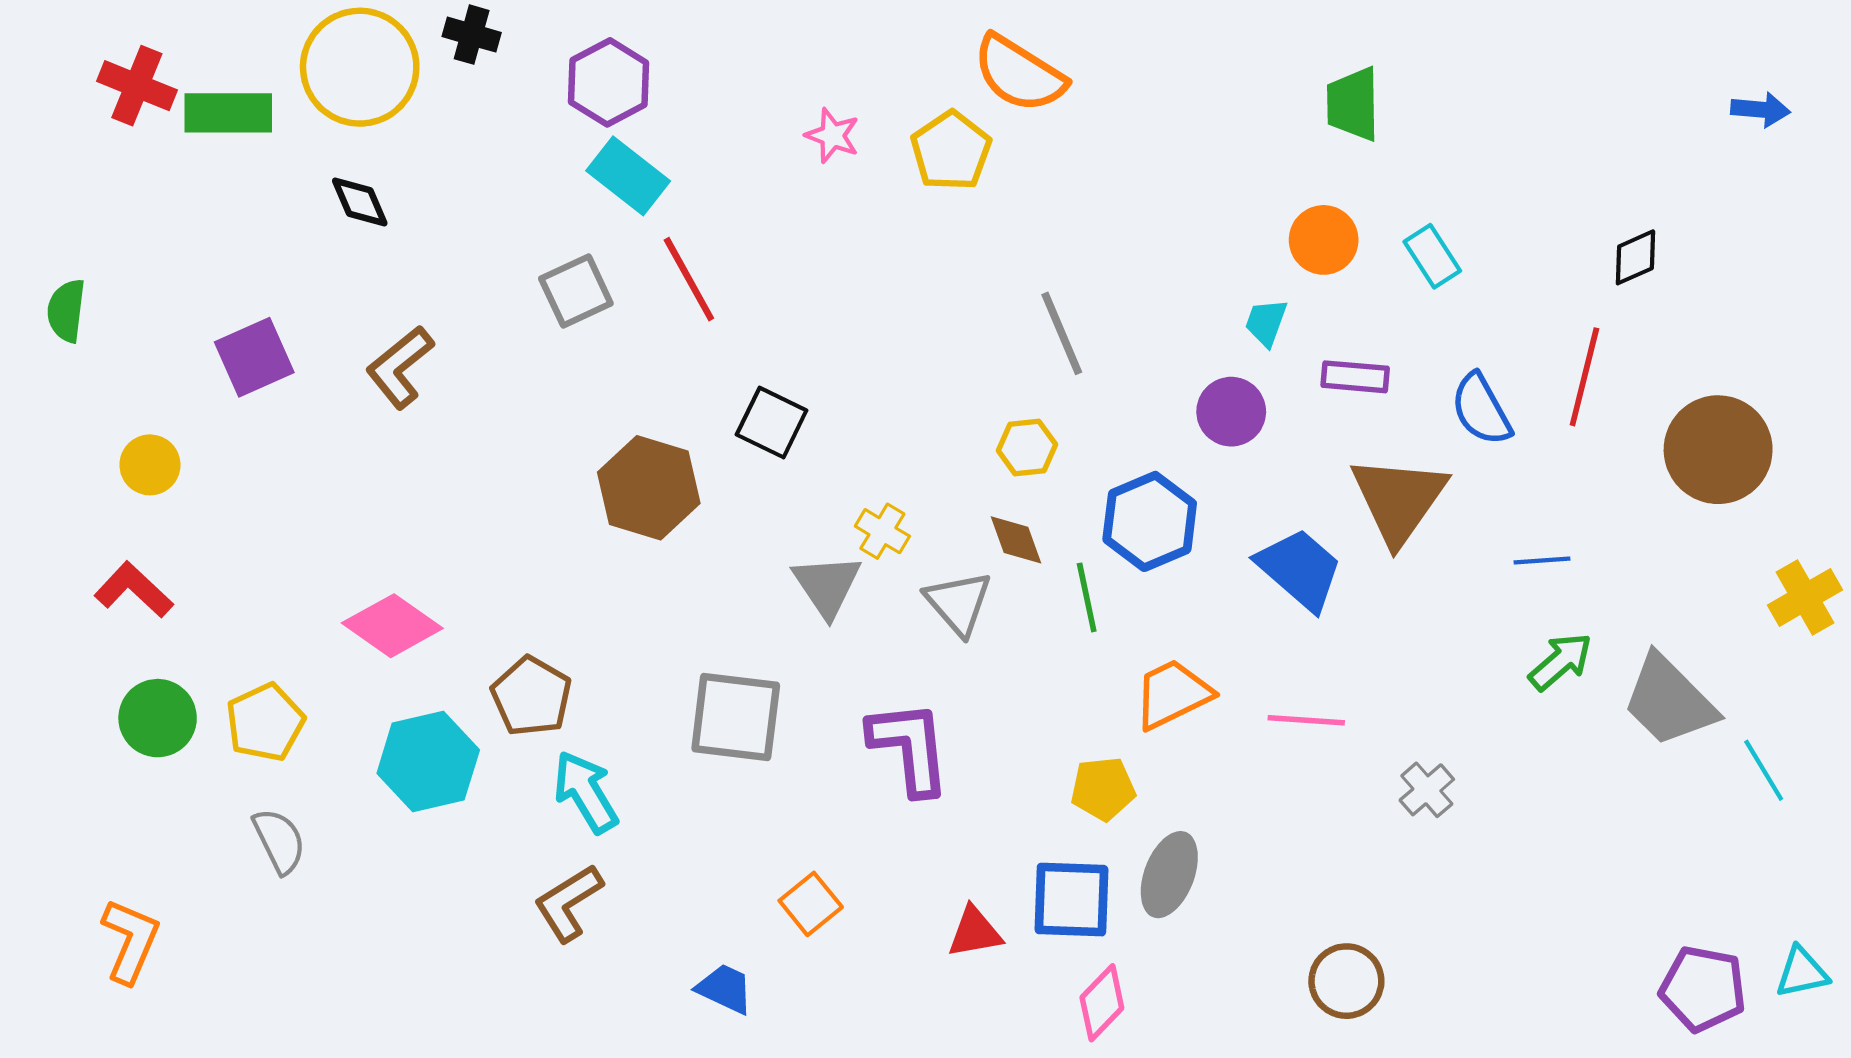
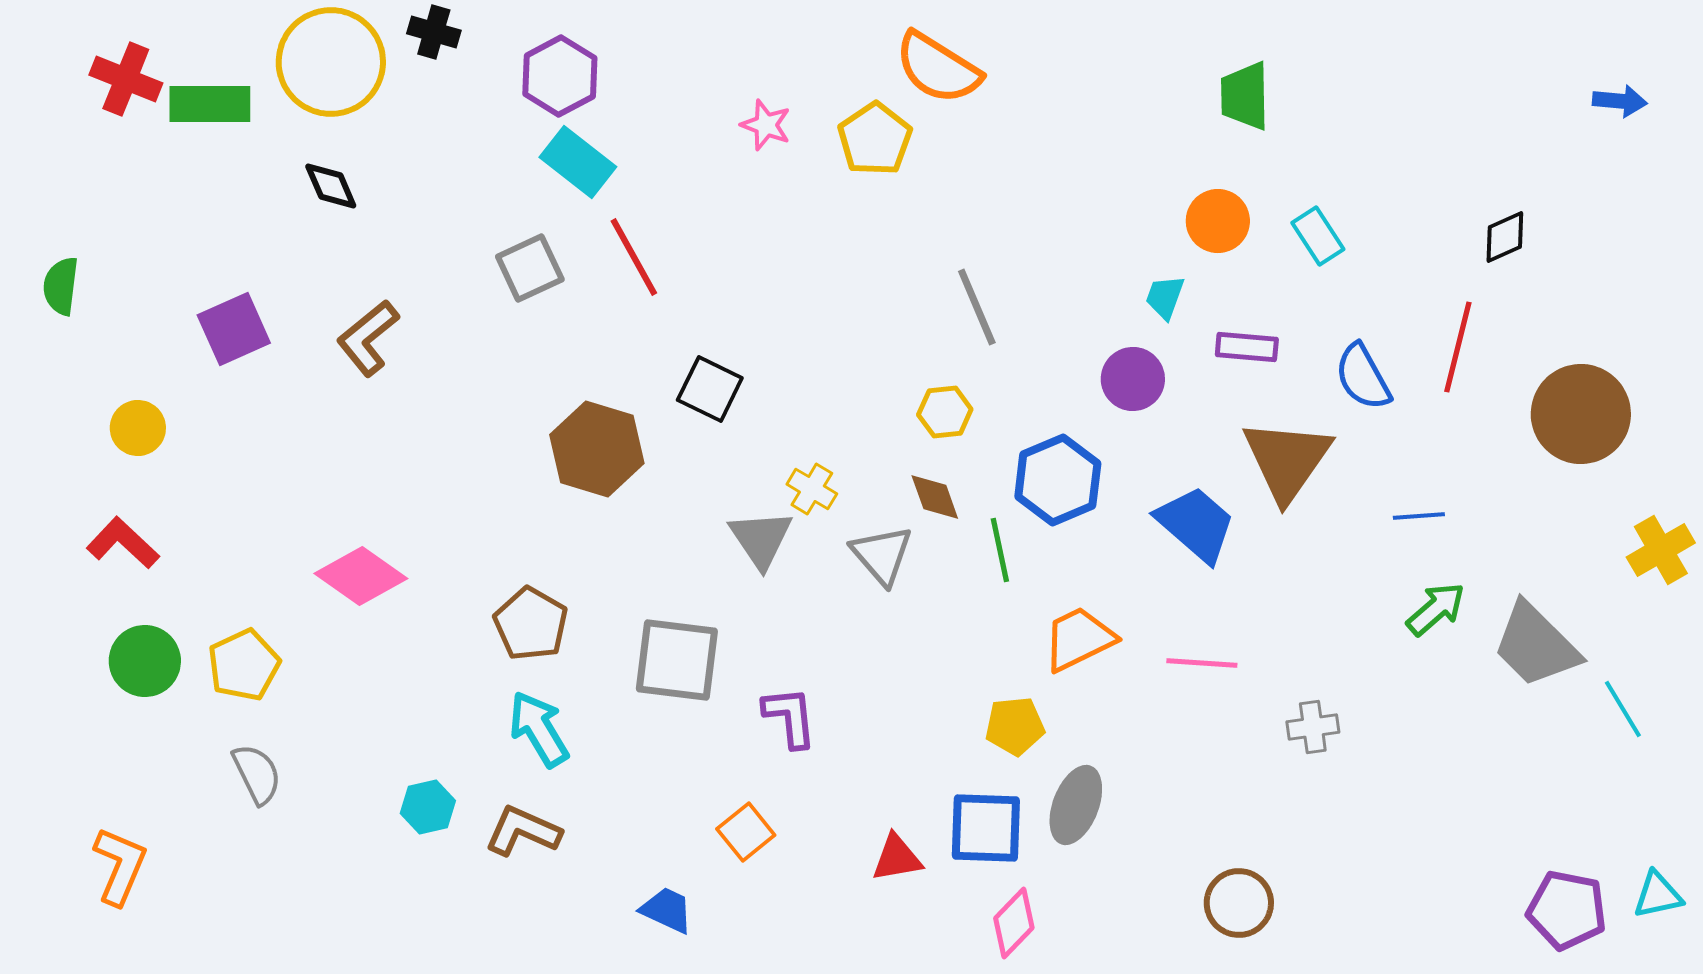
brown pentagon: (531, 696) -> (531, 624), moved
purple L-shape: (910, 747) -> (790, 717), moved, size x0.7
cyan hexagon: (428, 762) -> (428, 807), moved, size x0.6
gray cross: (1427, 790) -> (1313, 727), turned 33
brown L-shape: (568, 903) -> (523, 831), turned 56

